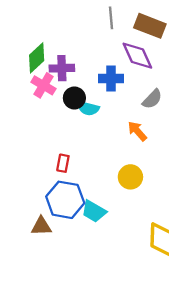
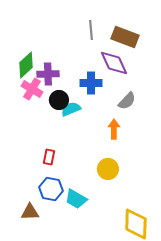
cyan semicircle: (88, 108) -> (71, 109), turned 144
orange arrow: (137, 131) -> (114, 129), turned 42
blue hexagon: (65, 200) -> (51, 189), size x0.7

